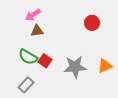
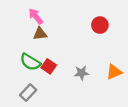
pink arrow: (33, 15) -> (36, 16), turned 84
gray star: (75, 67) -> (81, 73), size x0.6

